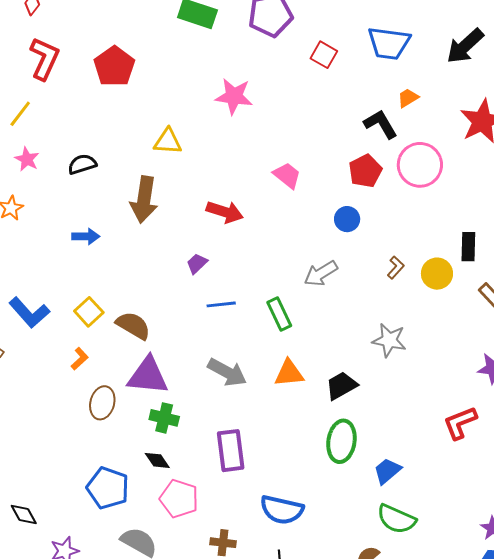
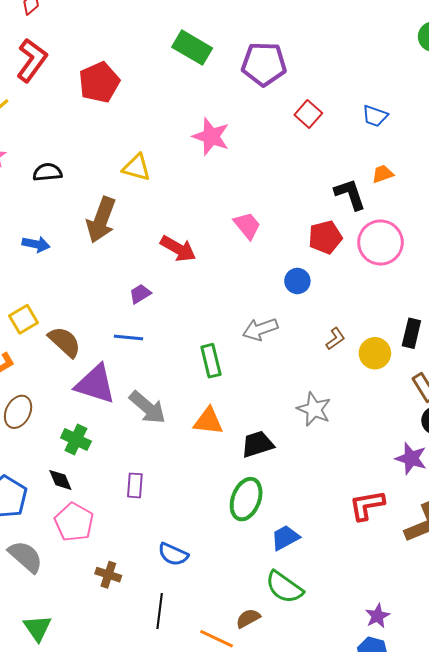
blue trapezoid: (389, 43) -> (375, 116), size x0.6
blue line: (221, 304) -> (128, 338), moved
purple triangle: (148, 376) -> (95, 384), moved
purple rectangle: (231, 451) -> (135, 485), size x0.6
blue semicircle: (282, 510) -> (173, 554), size x0.7

